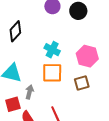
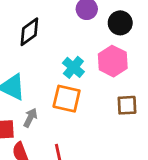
pink hexagon: (87, 56) -> (113, 61), moved
brown square: (82, 83) -> (127, 105), moved

